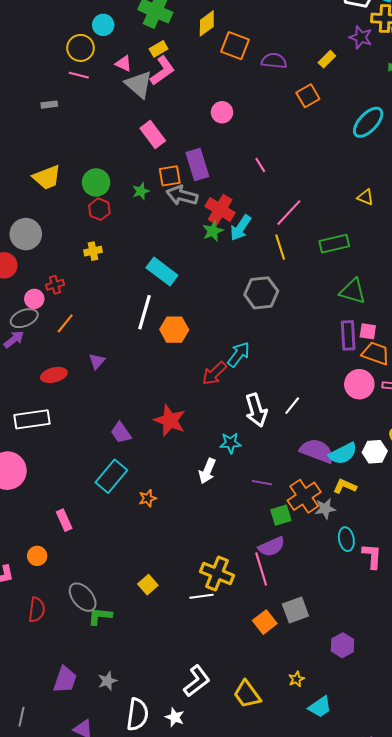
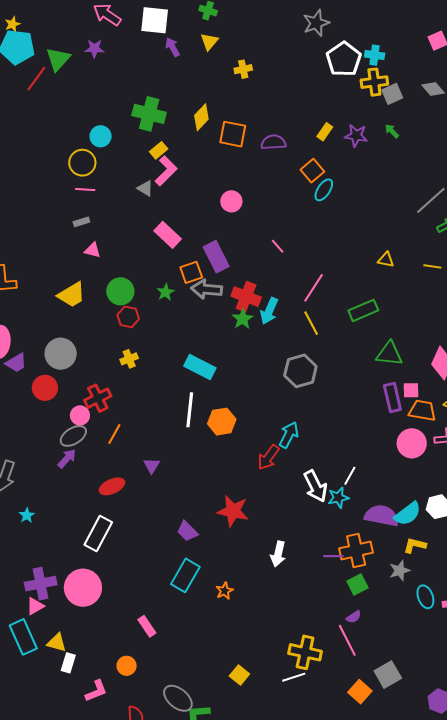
purple star: (361, 37) -> (356, 135), moved
pink triangle: (124, 64) -> (92, 250), moved
gray triangle: (139, 84) -> (145, 188), size x0.6
gray rectangle: (49, 105) -> (81, 222), moved
cyan ellipse: (368, 122) -> (324, 190), moved, size x0.7
red cross: (55, 285) -> (98, 398), size x1.5
white rectangle: (32, 419) -> (98, 533), turned -44
cyan star: (230, 443) -> (338, 498), moved
orange cross: (304, 496) -> (356, 551), moved, turned 32
purple semicircle: (272, 547) -> (354, 617), size x0.6

